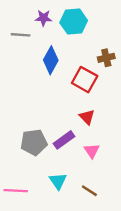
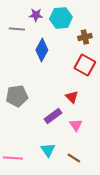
brown cross: (106, 58) -> (85, 37), moved
red square: (85, 80) -> (85, 65), moved
gray pentagon: (34, 142) -> (17, 96), moved

